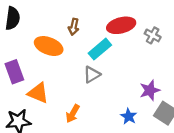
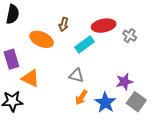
gray triangle: (92, 75) -> (76, 75), moved, turned 42
orange arrow: (73, 114) -> (81, 97), moved
blue star: (129, 116) -> (105, 103), size x1.5

